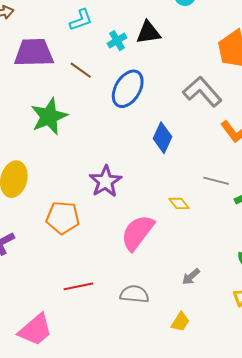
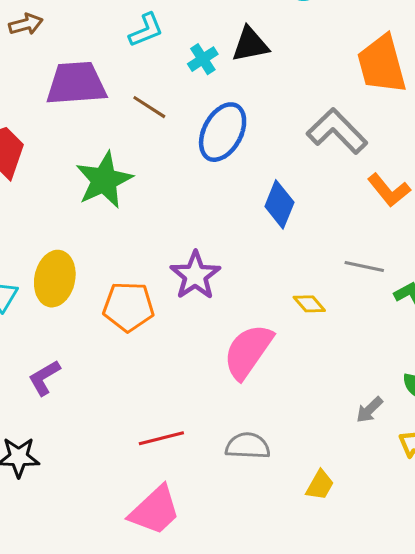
orange pentagon: (63, 218) -> (129, 307), moved
gray arrow: (191, 277) -> (369, 410), moved
pink trapezoid: (35, 330) -> (155, 510), moved

